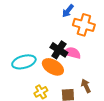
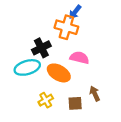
orange cross: (84, 25) -> (66, 27), moved
black cross: (59, 50) -> (41, 48), moved, turned 30

